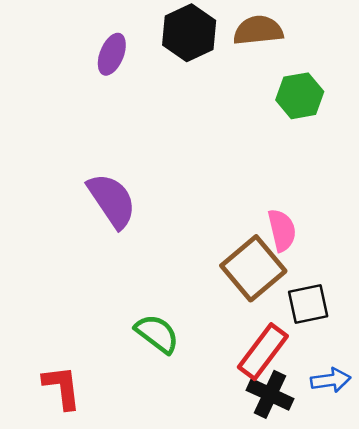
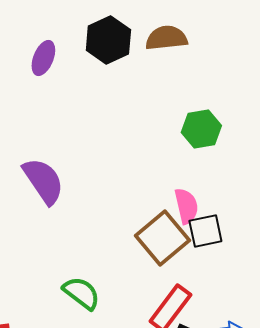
green hexagon: (300, 96) -> (201, 129), moved
black square: (308, 304) -> (205, 231), moved

